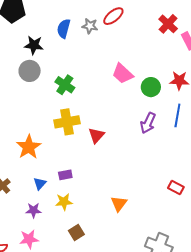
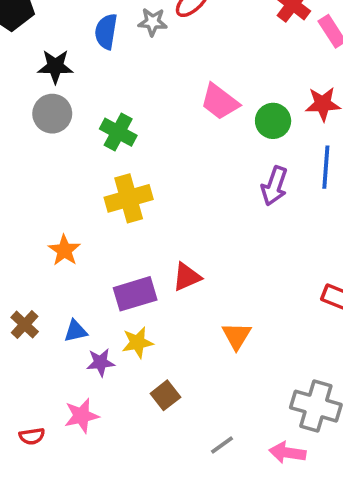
red triangle: (96, 135) -> (187, 277), moved, turned 30
orange star: (29, 147) -> (64, 250), size x0.7
purple rectangle: (65, 175) -> (135, 294), size x1.6
blue triangle: (40, 184) -> (76, 331), moved, turned 40
purple star: (33, 210) -> (101, 362), moved

